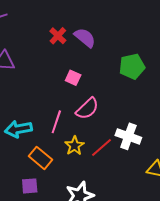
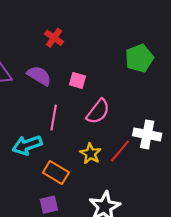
purple semicircle: (85, 38) -> (39, 76), moved
pink line: (56, 122) -> (54, 118), moved

